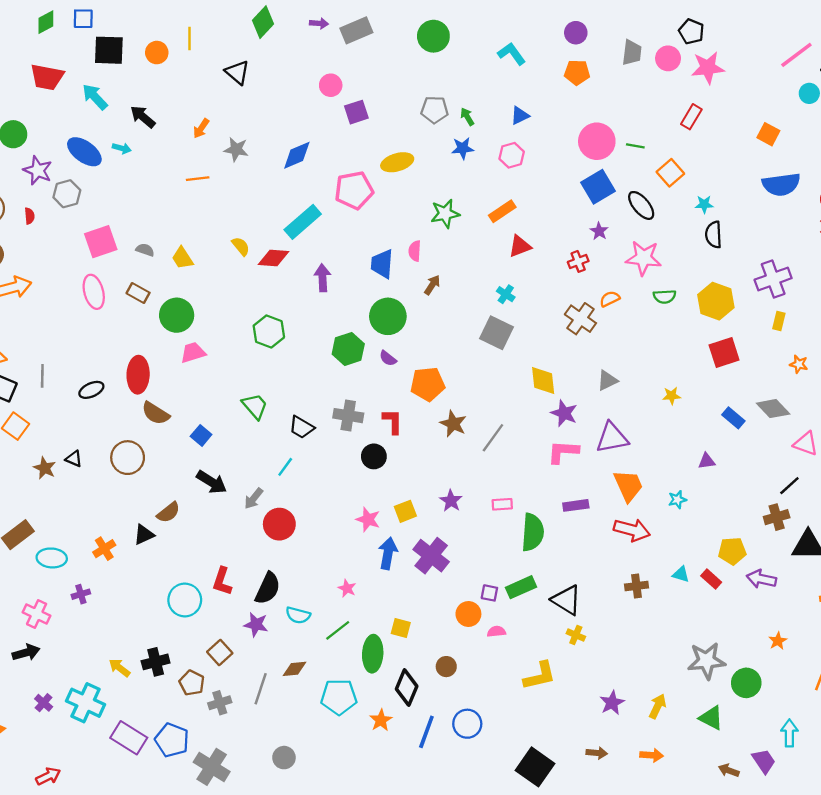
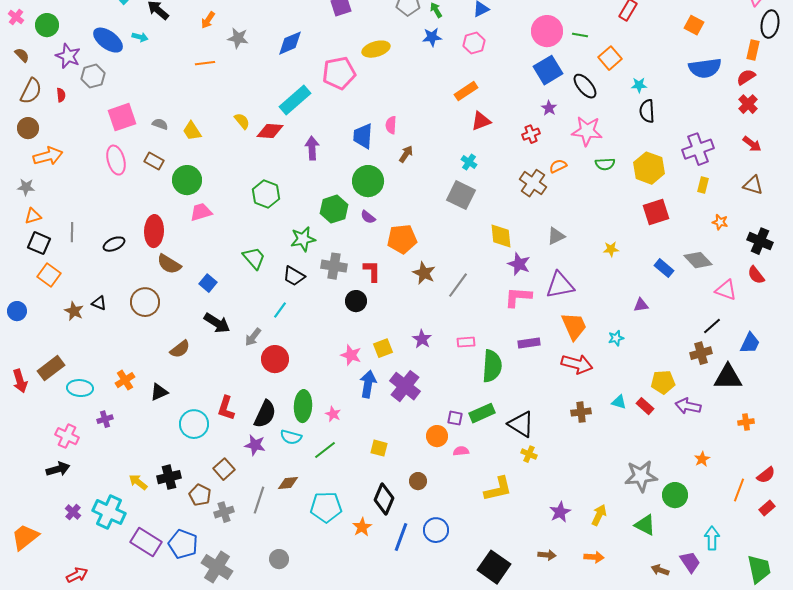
green star: (445, 214) -> (303, 239), moved
black triangle: (144, 535) -> (159, 392), moved
green ellipse: (373, 654) -> (303, 406), moved

